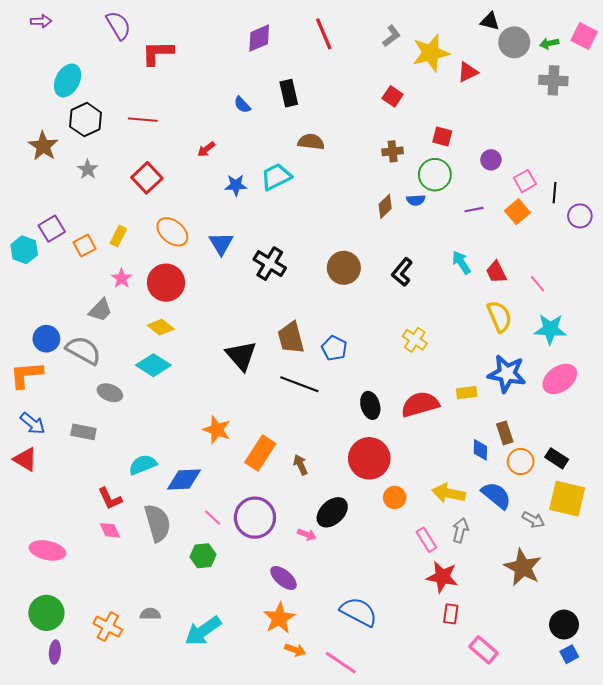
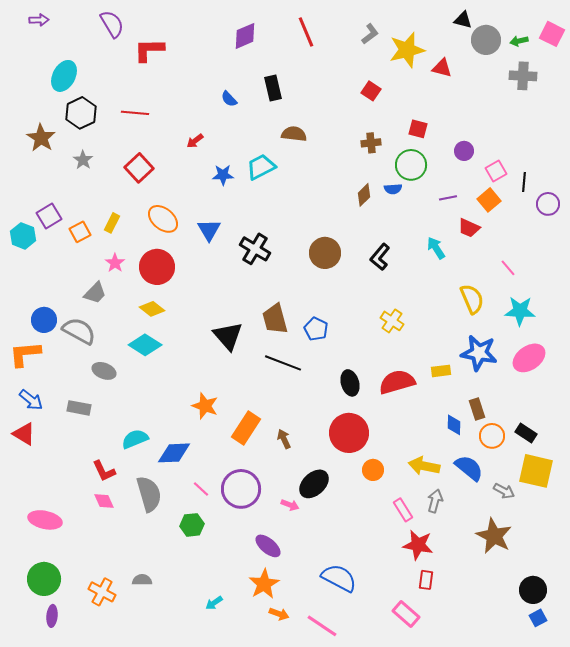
red triangle: (468, 72) -> (442, 68), turned 40
red trapezoid: (496, 272) -> (469, 228), moved, turned -40
cyan arrow: (203, 631) -> (214, 603), moved, size x0.5
pink rectangle: (484, 650) -> (406, 614), moved

